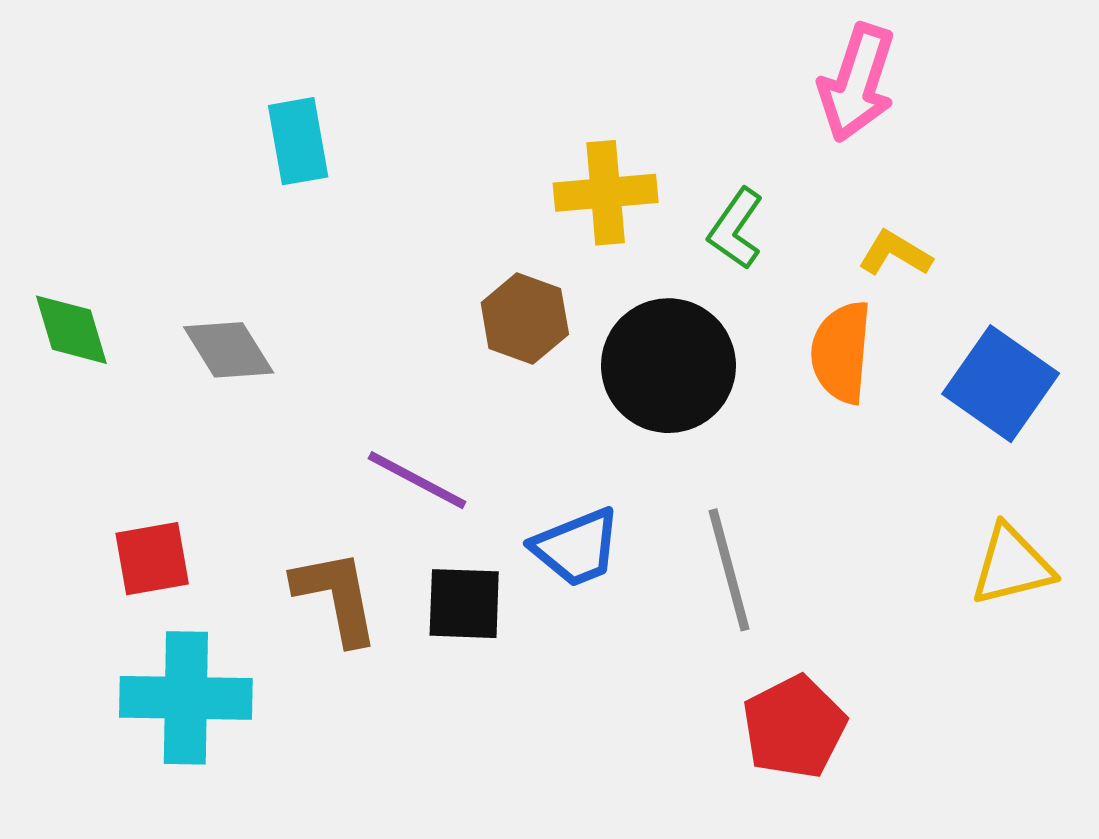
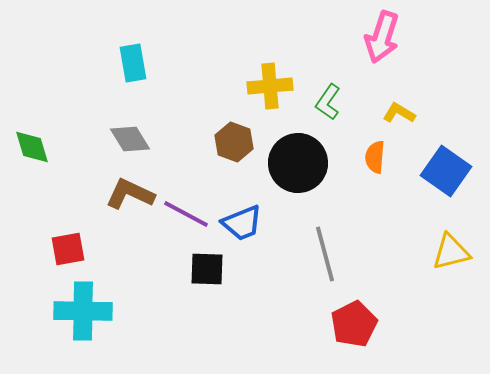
gray diamond: (229, 350) -> (130, 139), moved
orange semicircle: (841, 352) -> (375, 157), size x0.7
blue trapezoid: (576, 547) -> (242, 223), moved
brown L-shape: (336, 597) -> (130, 194), moved, turned -54

